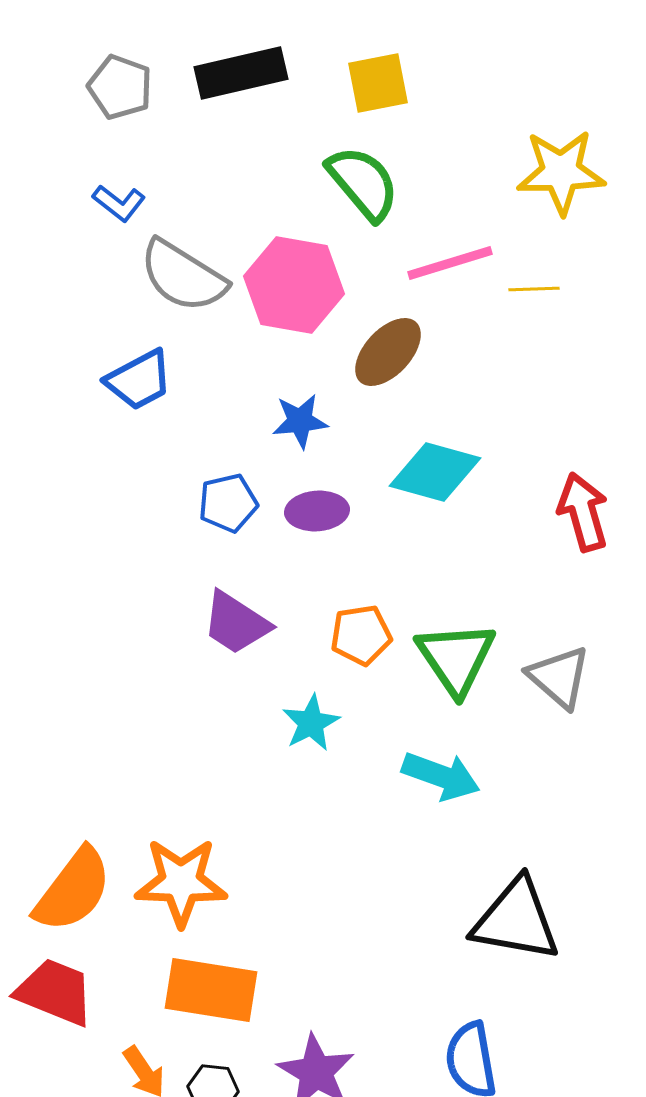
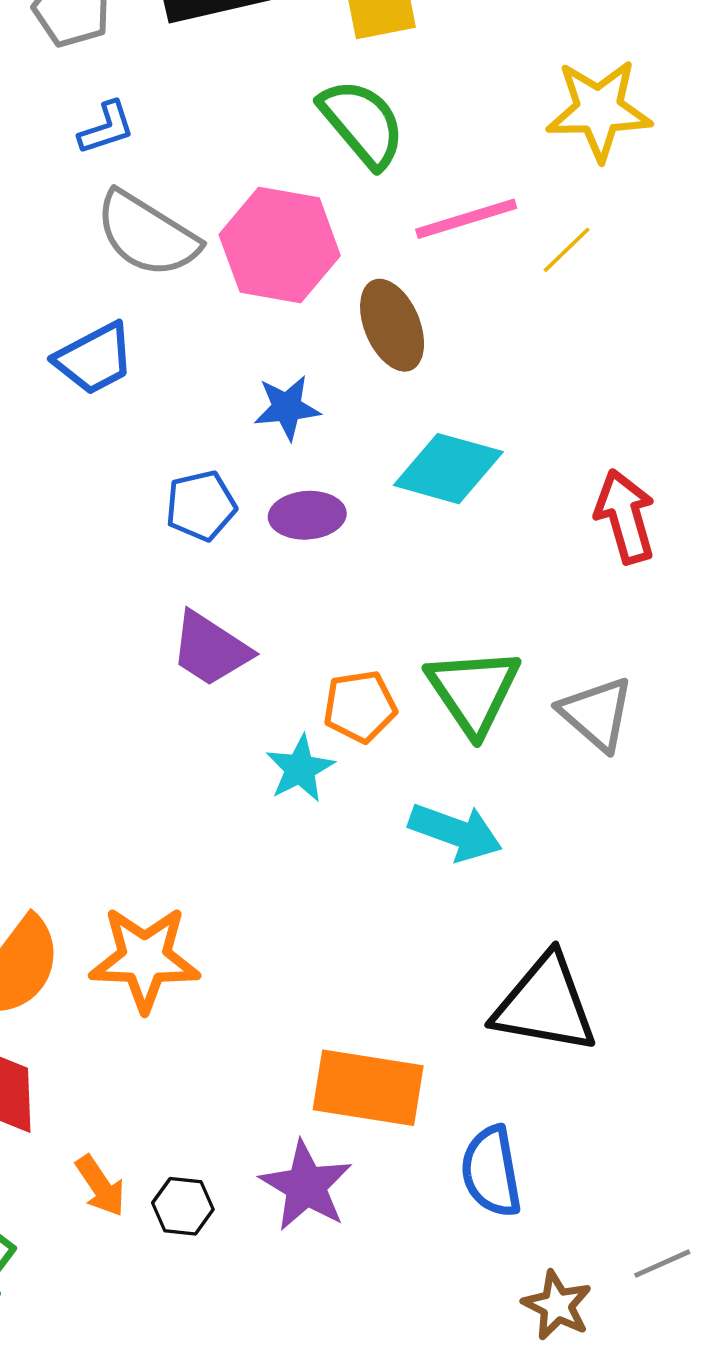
blue L-shape: (119, 203) -> (106, 128), moved, turned -56
yellow line: (534, 289) -> (567, 250), turned -42
brown ellipse: (388, 352) -> (392, 325), turned -66
orange pentagon: (361, 635) -> (360, 706), moved
orange rectangle: (211, 990) -> (368, 1088), moved

